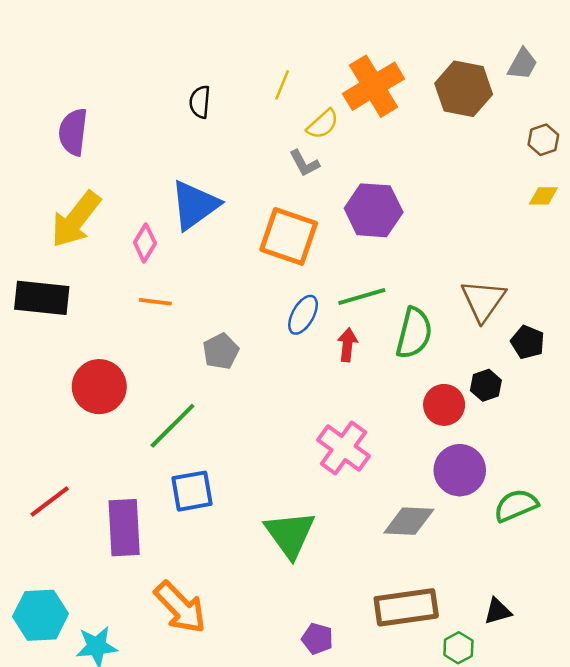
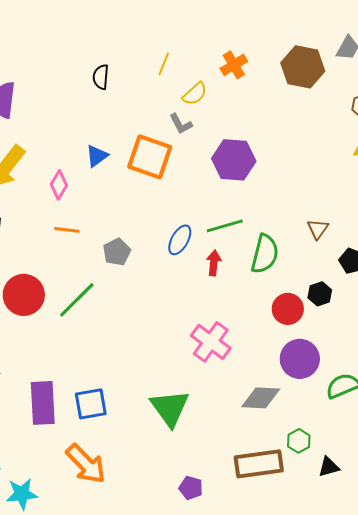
orange cross: (374, 86) -> (234, 65), size x0.6
blue triangle: (195, 205) -> (97, 156), size x0.6
orange square: (289, 236) -> (150, 157), moved
brown triangle: (483, 300) -> (318, 229), size x0.6
gray pentagon: (221, 351) -> (117, 252), moved
green line: (172, 426) -> (77, 300), moved
blue square: (192, 491) -> (91, 404), moved
green hexagon: (458, 648) -> (299, 441), moved

